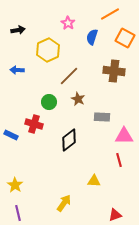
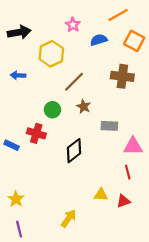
black arrow: (18, 30) -> (19, 32), size x1.5
blue semicircle: (92, 37) -> (99, 40), turned 56
red triangle: (115, 215) -> (123, 201), moved

